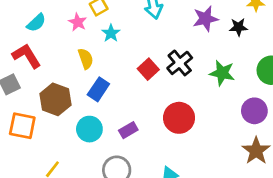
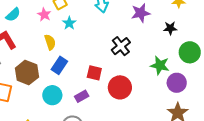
black star: (238, 27) -> (170, 28), moved
red square: (148, 69) -> (94, 73), moved, turned -35
green star: (222, 73) -> (160, 65), moved

